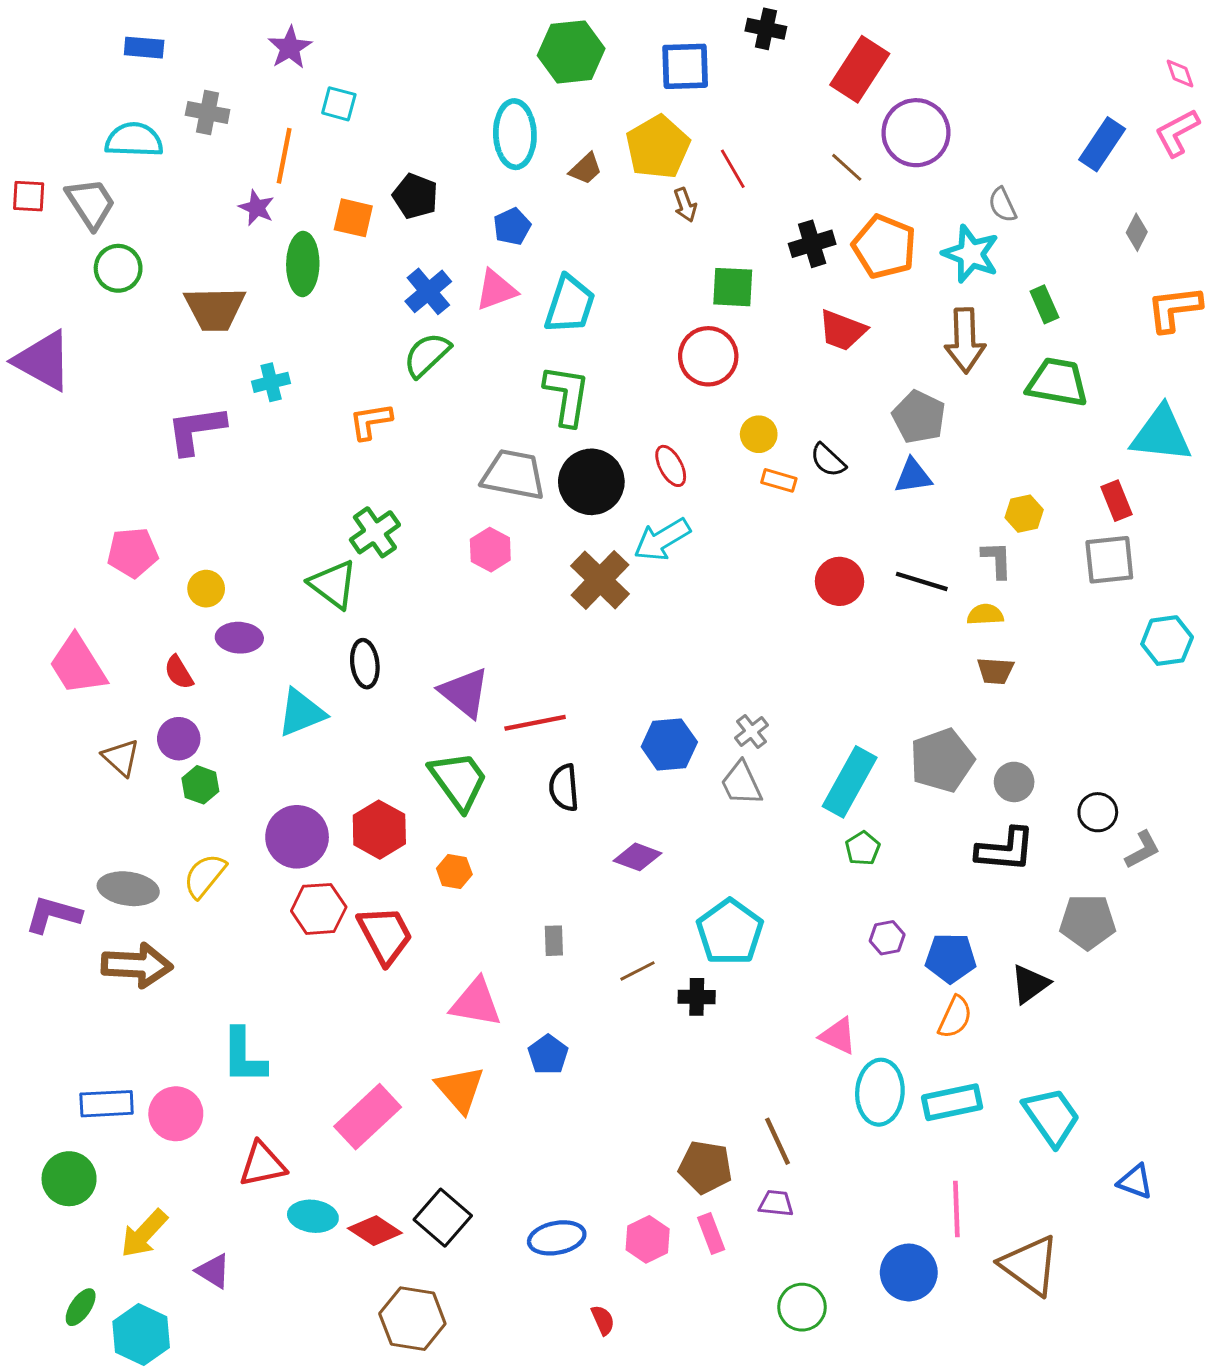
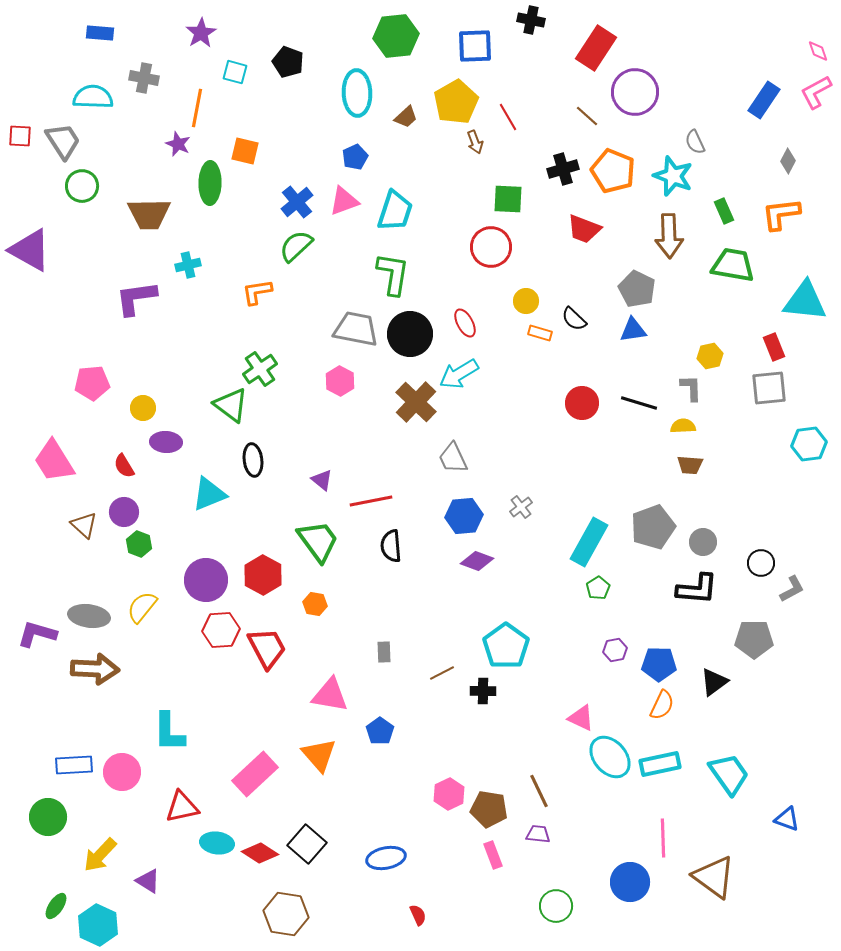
black pentagon: (415, 196) -> (288, 62), moved
orange L-shape: (1174, 309) -> (781, 214), moved
purple triangle: (464, 692) -> (322, 480), size x0.6
gray trapezoid: (741, 783) -> (453, 458), moved
purple diamond: (638, 857) -> (477, 561), moved
cyan ellipse: (880, 1092) -> (610, 757), turned -45
pink hexagon: (648, 1239) -> (449, 794), moved

